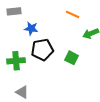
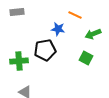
blue star: (31, 29) -> (58, 29), moved
green square: (72, 58) -> (86, 58), moved

